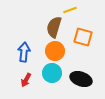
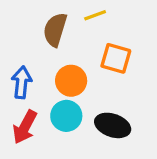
brown semicircle: (54, 27) -> (55, 30), moved
red arrow: (26, 80) -> (25, 127), size x1.5

